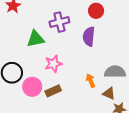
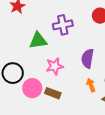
purple semicircle: (89, 36) -> (88, 59), moved
brown rectangle: (53, 91) -> (53, 93), turned 42

